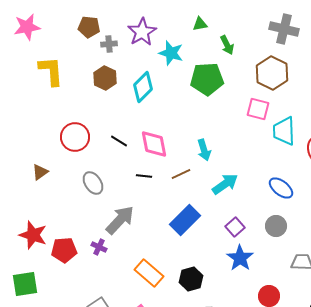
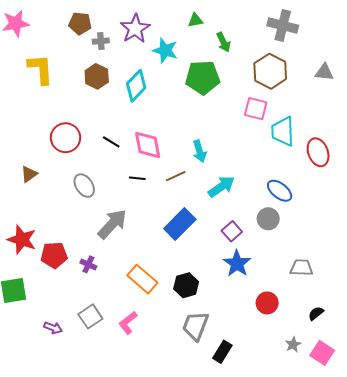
gray circle: (276, 226) -> (268, 219), moved
purple cross: (99, 247) -> (88, 264), moved

